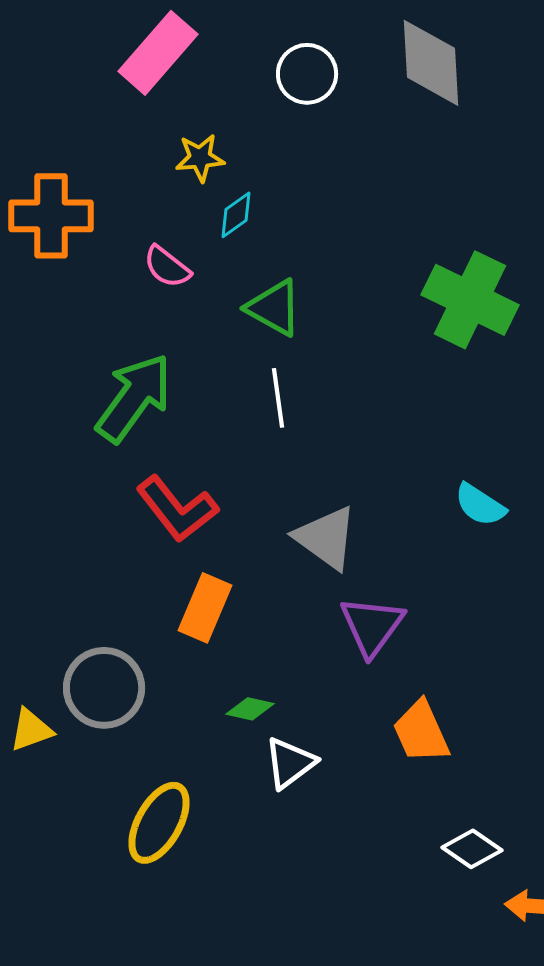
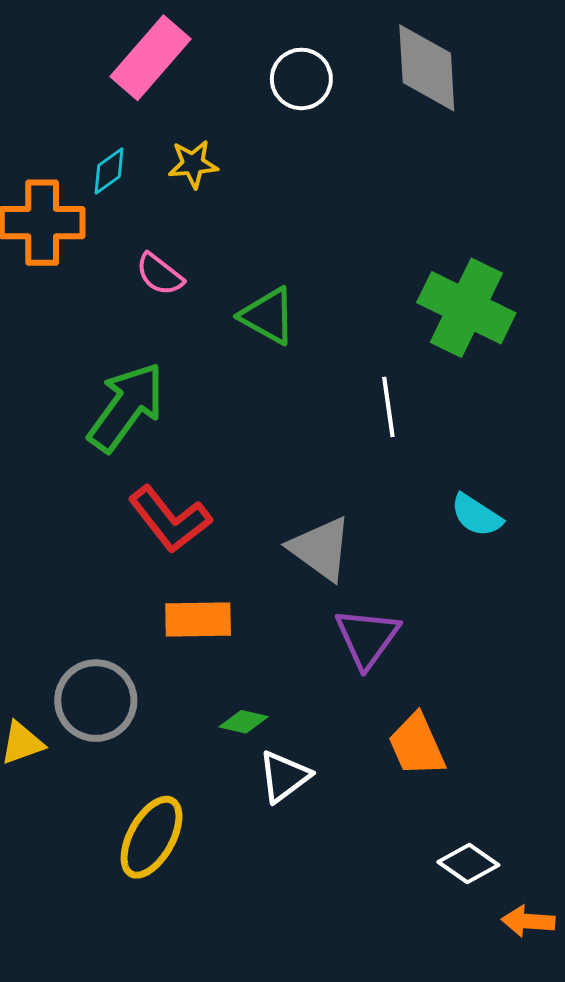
cyan diamond: (236, 215) -> (109, 171), moved
white line: (278, 398) -> (388, 407), moved
orange rectangle: (205, 608) -> (198, 620), turned 66

